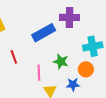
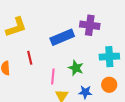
orange circle: (86, 69) -> (109, 85), moved

